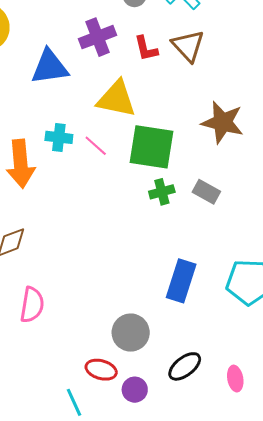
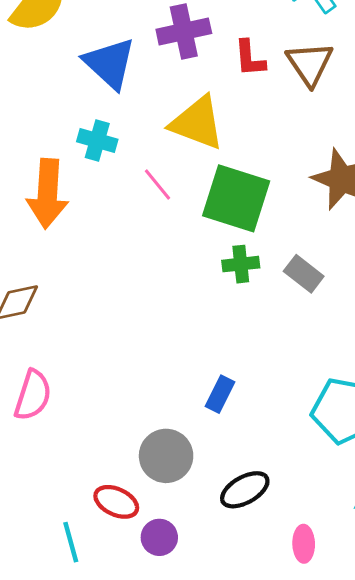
blue triangle: (50, 67) -> (110, 63), turned 42
cyan cross: (59, 137) -> (97, 141), moved
blue rectangle: (181, 281) -> (220, 394), moved, size x0.6
black ellipse: (185, 366) -> (245, 490), moved

